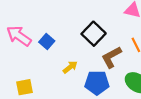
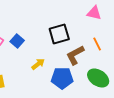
black square: (94, 34) -> (59, 34), turned 30

